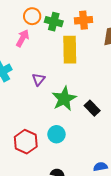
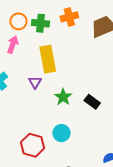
yellow rectangle: (70, 50) -> (48, 59), moved
green star: (64, 99) -> (63, 97), size x0.7

